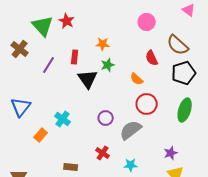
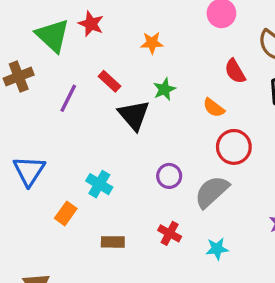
orange star: (103, 44) -> (152, 43), moved
brown cross: (20, 49) -> (19, 77), turned 36
red rectangle: (75, 57) -> (109, 81), turned -48
brown rectangle: (71, 167) -> (113, 242), moved

